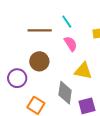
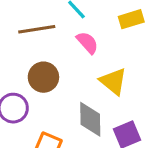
yellow triangle: (83, 71) -> (113, 81), turned 36

